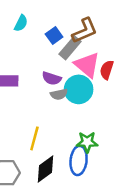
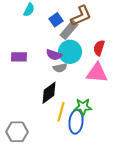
pink triangle: (87, 65) -> (97, 73), moved, turned -35
cyan circle: (79, 89) -> (70, 52), moved
yellow line: (34, 138) -> (61, 112), moved
black diamond: (45, 169) -> (49, 93), moved

